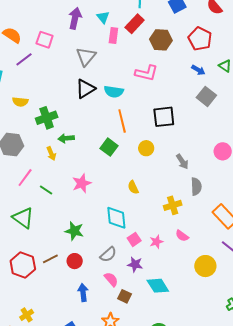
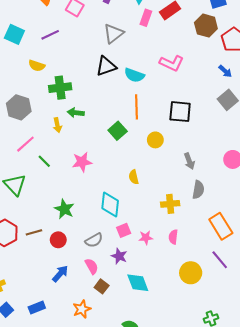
brown hexagon: (161, 40) -> (206, 26), moved
purple line: (24, 59) -> (50, 35), moved
pink semicircle: (182, 236) -> (173, 237), turned 48
blue arrow: (83, 292) -> (60, 274), turned 36

